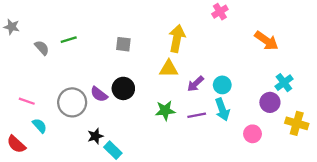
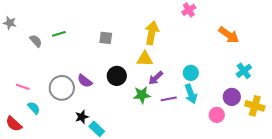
purple arrow: (195, 84) -> (156, 78), moved
black circle: (123, 88) -> (117, 76), moved
purple circle: (270, 102) -> (232, 97), moved

